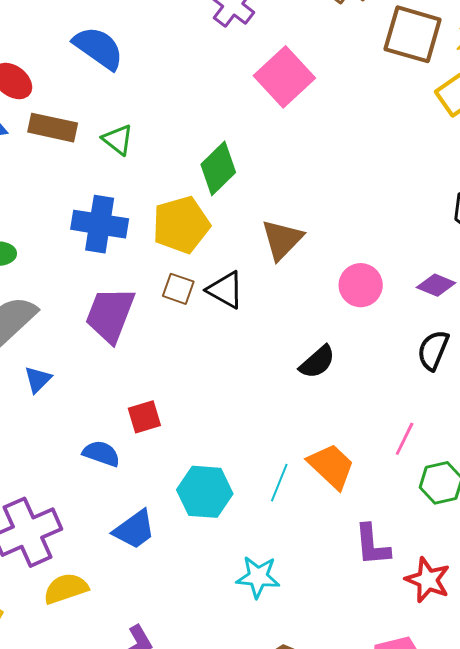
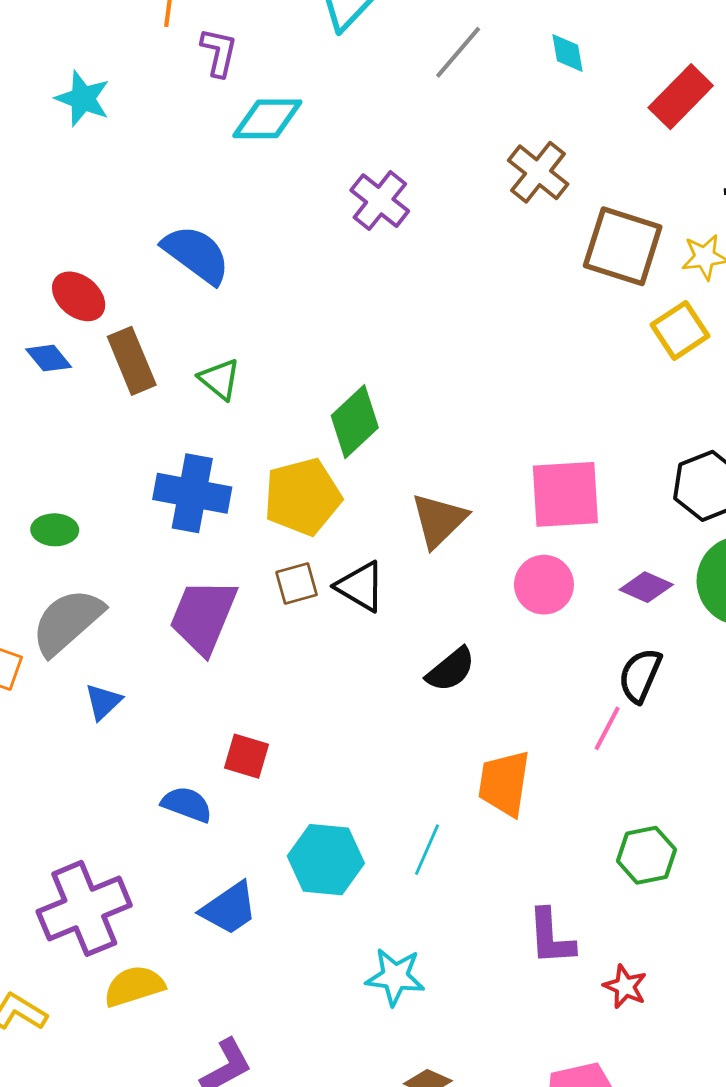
pink square: (284, 77) -> (565, 494), moved, turned 38
brown rectangle: (53, 128) -> (132, 361), turned 54
brown square: (178, 289) -> (297, 584), turned -36
black semicircle: (317, 362) -> (451, 669), moved
red square: (144, 417) -> (246, 756), turned 32
pink line: (405, 439) -> (607, 728), moved
orange trapezoid: (331, 466) -> (504, 783), moved, turned -126
red star: (428, 580) -> (625, 987), size x0.7

